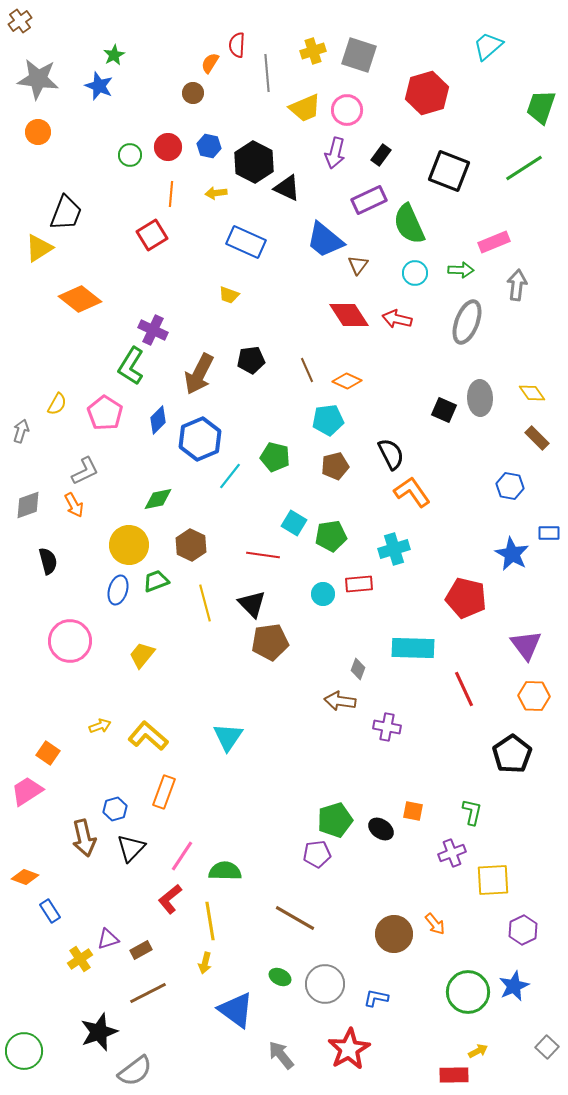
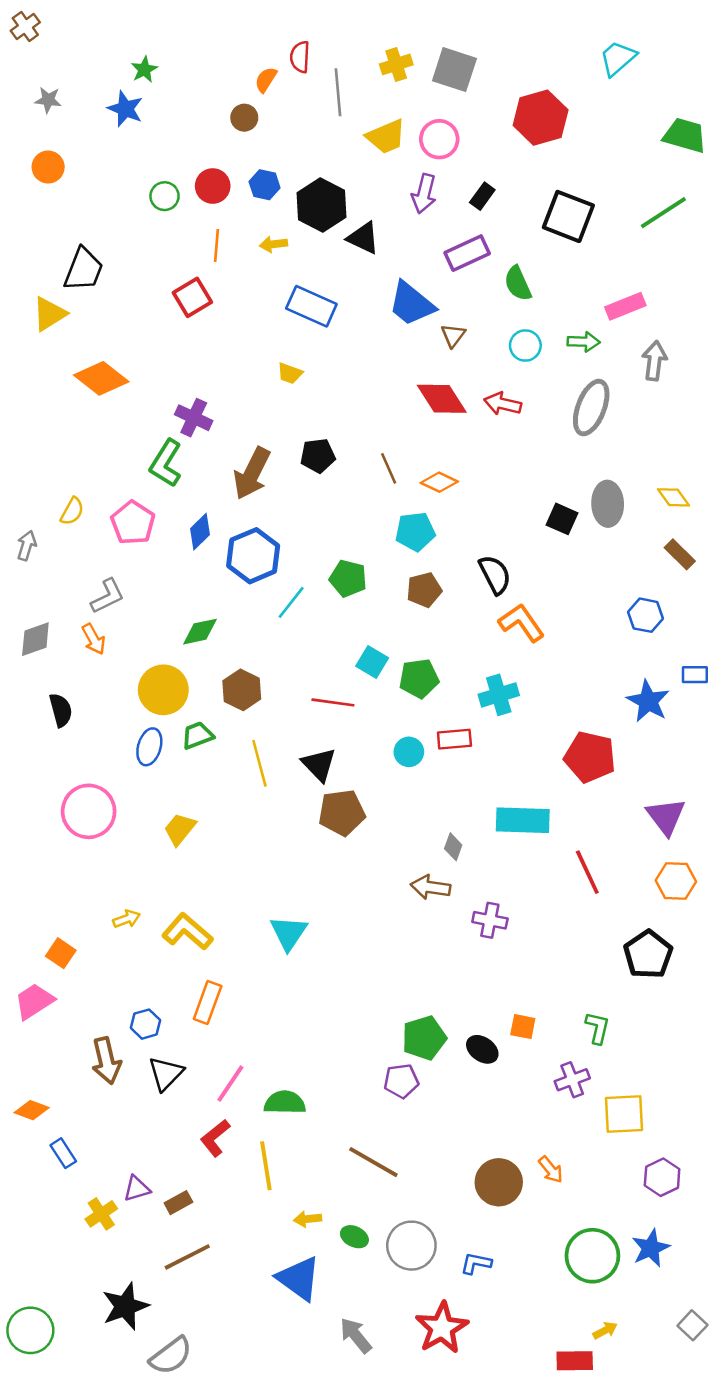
gray star: (38, 79) -> (48, 100), size x0.5
green trapezoid: (541, 107) -> (685, 135), turned 87
green semicircle: (409, 224) -> (518, 283), size x0.7
yellow arrow: (205, 963) -> (308, 1219), moved, turned 70

